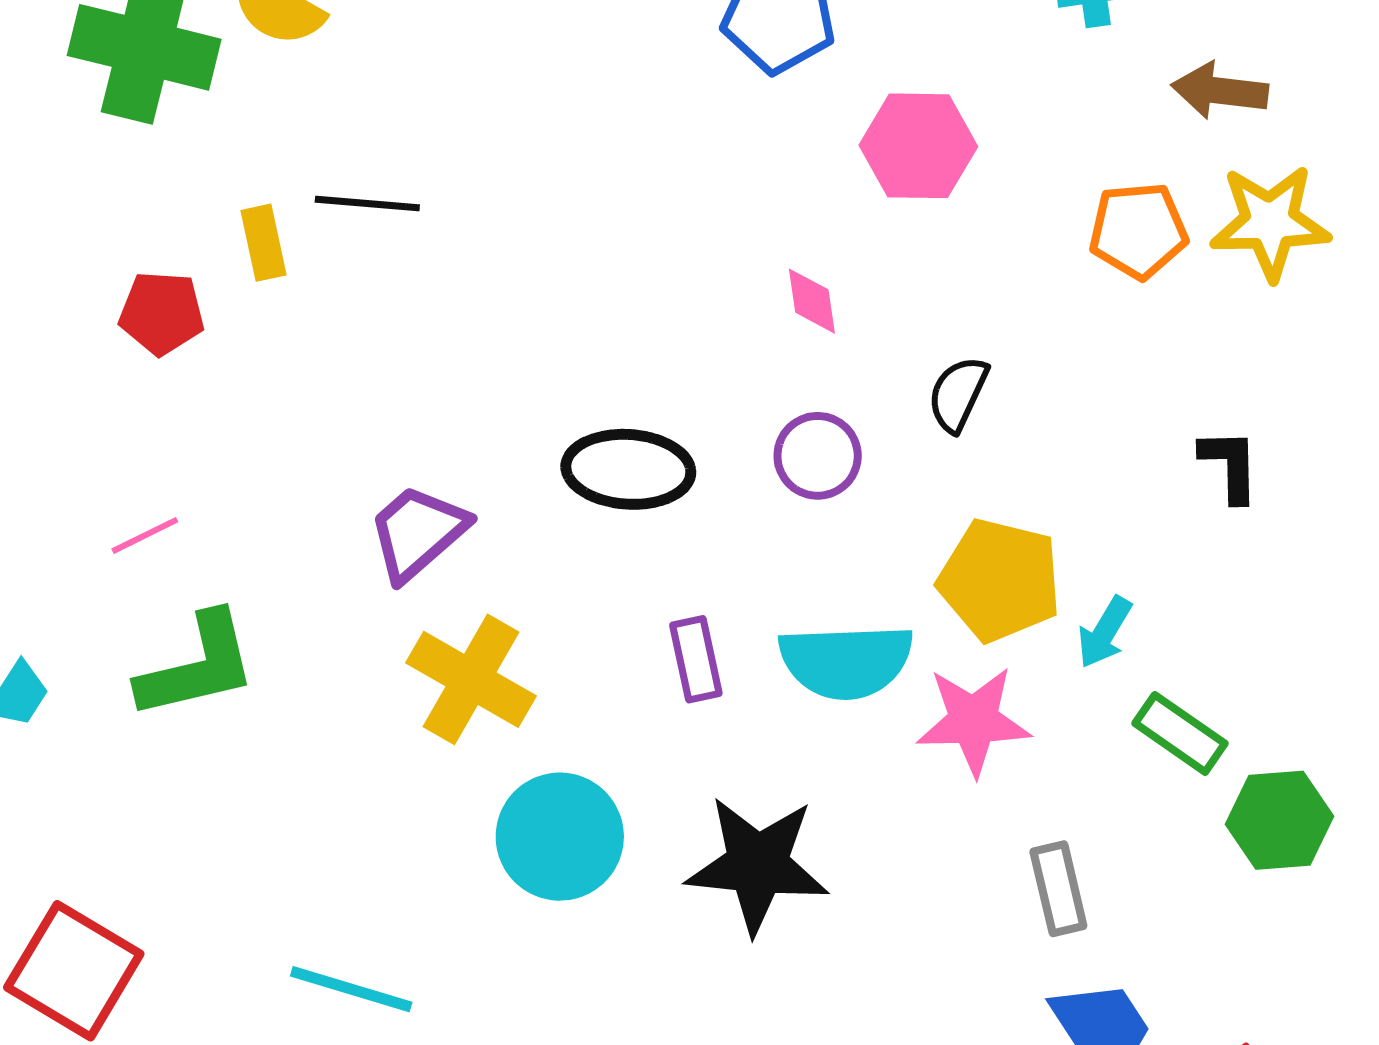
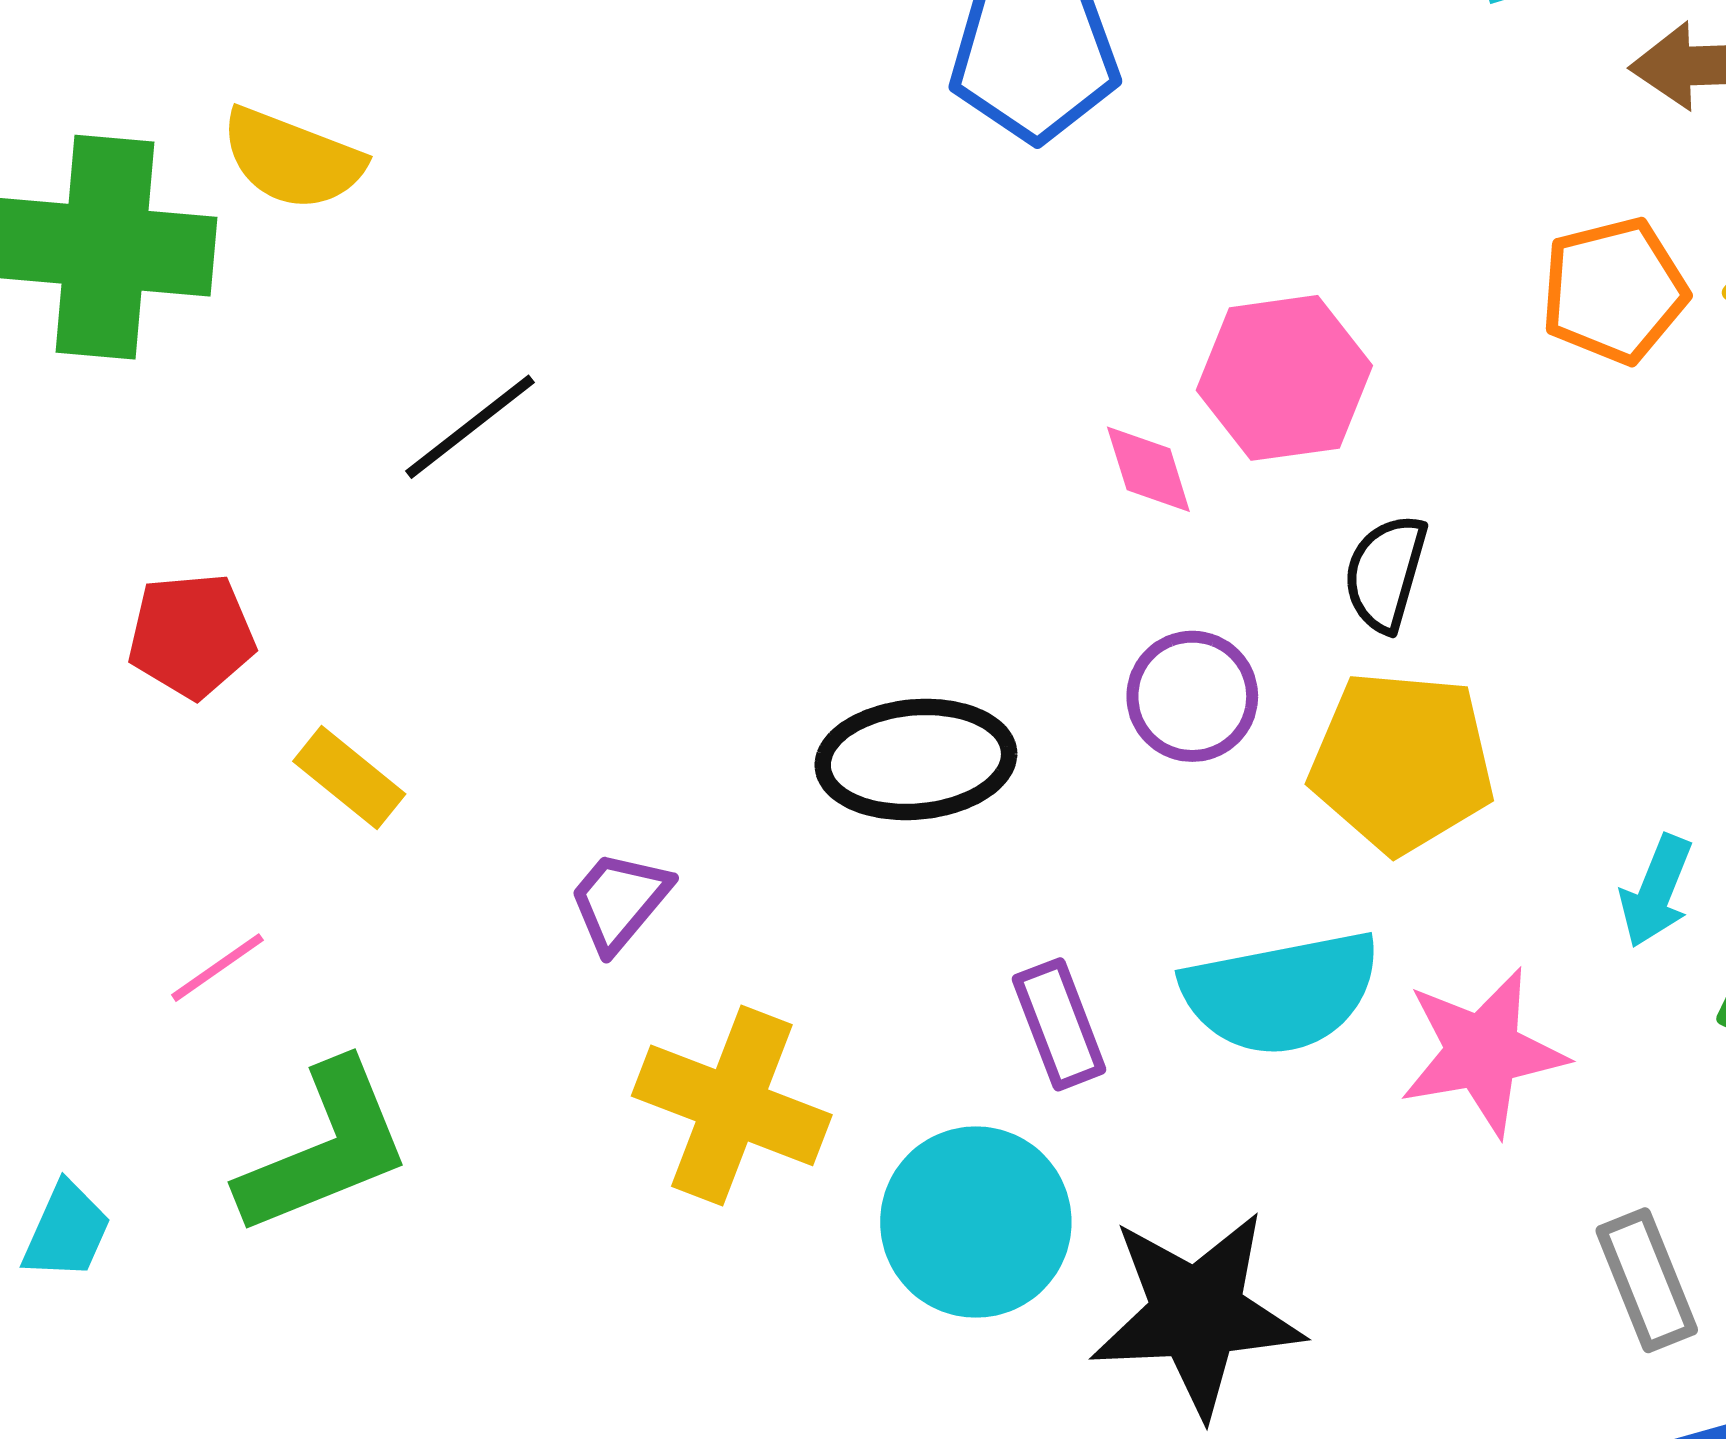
pink hexagon: (918, 146) -> (1284, 378), moved
black line: (367, 203) -> (470, 427), turned -34
yellow rectangle: (264, 243) -> (349, 778), moved, turned -30
purple trapezoid: (418, 533) -> (619, 901), size x0.7
yellow pentagon: (1000, 580) -> (1402, 762), moved
cyan circle: (560, 837) -> (976, 1222), moved

